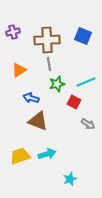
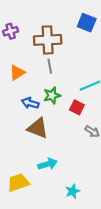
blue square: (83, 36) -> (87, 23), moved
green star: (57, 84) -> (52, 95), moved
yellow trapezoid: (20, 156) -> (18, 183), moved

